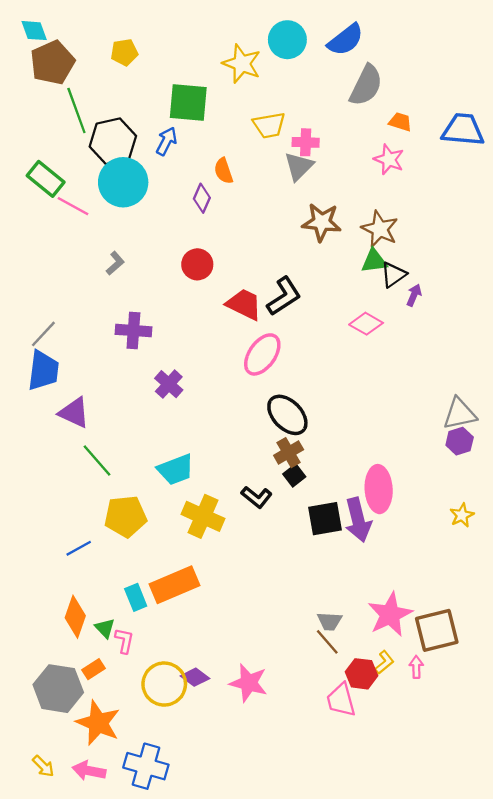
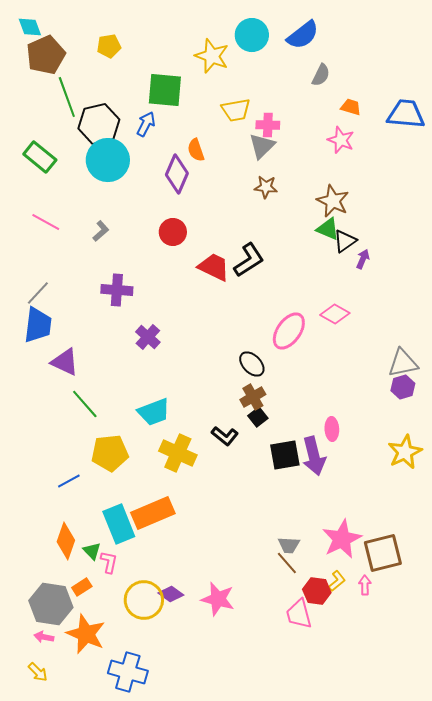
gray semicircle: (366, 85) -> (321, 75), size x0.6
purple diamond: (202, 198) -> (177, 174), size x1.5
pink line: (73, 206) -> (46, 222), moved
brown star: (322, 222) -> (266, 187), moved, size x0.7
green triangle: (374, 261) -> (328, 229), turned 30
pink diamond: (366, 324) -> (335, 314), moved
pink ellipse: (262, 354) -> (289, 331), moved
black ellipse: (287, 415) -> (252, 364), size x0.7
pink ellipse: (379, 489) -> (332, 429), size x0.6
yellow star: (462, 515) -> (405, 452), size x1.6
cyan rectangle: (136, 597) -> (119, 524), size x1.6
pink arrow: (89, 771) -> (44, 637), moved, size x0.7

